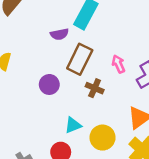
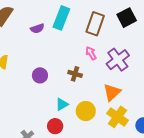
purple semicircle: (59, 34) -> (37, 28), moved
brown rectangle: (80, 59) -> (95, 24), moved

